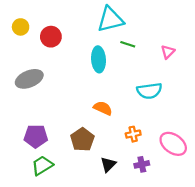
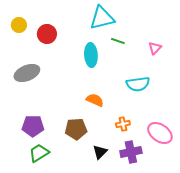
brown pentagon: (82, 140) -> (76, 129), turned 30
purple cross: (142, 164) -> (131, 152), size x1.5

